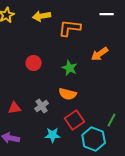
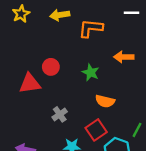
orange arrow: (100, 54) -> (124, 57), turned 36
orange semicircle: (68, 94) -> (105, 101), moved
red triangle: (15, 108) -> (30, 83), moved, size x1.5

